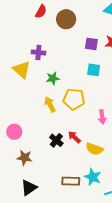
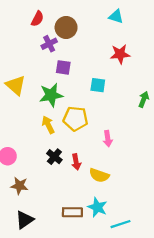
purple square: (91, 44) -> (63, 67), moved
purple cross: (38, 52) -> (49, 44), moved, turned -32
green star: (53, 78) -> (51, 95), size x1.5
red arrow: (74, 137) -> (76, 162), turned -144
black cross: (56, 140) -> (54, 157), moved

